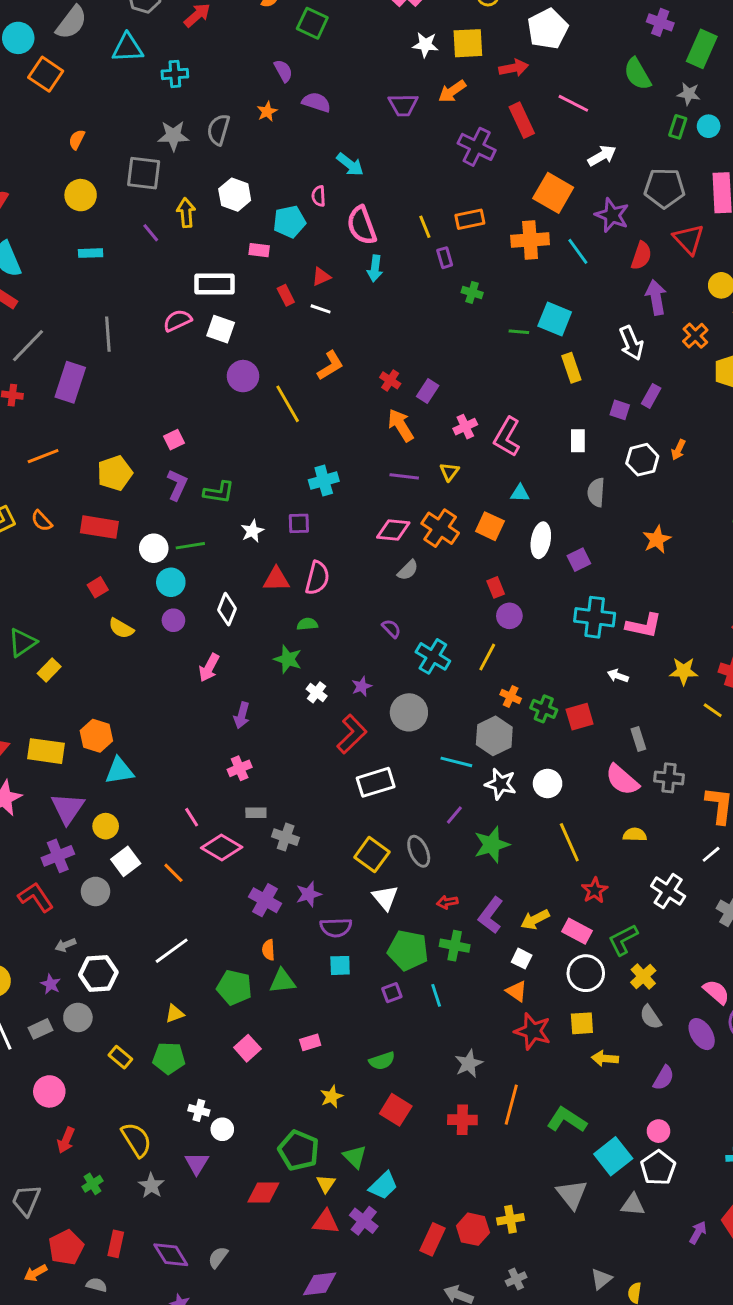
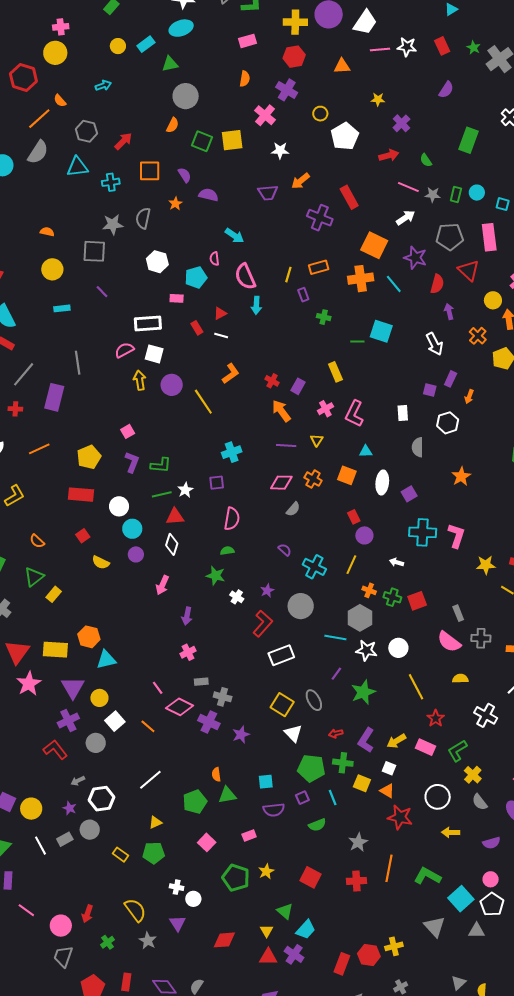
purple cross: (660, 22) -> (401, 123), moved, turned 30
white pentagon: (548, 29) -> (345, 136), moved
yellow square: (468, 43) -> (232, 140), moved
red arrow: (514, 68) -> (389, 155), moved
orange square: (46, 74) -> (150, 171), moved, turned -30
green semicircle: (637, 74) -> (426, 160), size x0.6
gray star: (689, 94) -> (433, 195), moved
pink line: (573, 103) -> (408, 187), moved
orange semicircle: (77, 140) -> (47, 232), turned 80
yellow arrow: (186, 213) -> (140, 380), moved
yellow line: (425, 227) -> (288, 275), turned 42
purple arrow: (656, 297) -> (449, 312), size x0.7
yellow rectangle: (571, 368) -> (335, 372), moved
orange arrow: (678, 450) -> (469, 397), moved
orange semicircle: (42, 521) -> (37, 541), moved
orange cross: (440, 528) -> (313, 479), size x0.7
green line: (190, 546) -> (162, 494), moved
red triangle: (276, 579) -> (175, 517), moved
pink L-shape: (644, 626) -> (456, 536), turned -80
white arrow: (618, 676) -> (396, 562), moved
purple cross: (265, 900) -> (209, 722), moved
purple semicircle: (336, 928) -> (274, 810), moved
white circle: (586, 973) -> (438, 797), moved
green pentagon: (234, 987) -> (195, 802), turned -30
yellow square: (582, 1023) -> (362, 783), moved, turned 30
green semicircle: (382, 1061) -> (317, 825), moved
purple semicircle: (664, 1078) -> (491, 843), turned 48
pink circle: (49, 1091) -> (61, 926), moved
green pentagon: (299, 1150) -> (236, 878), moved

